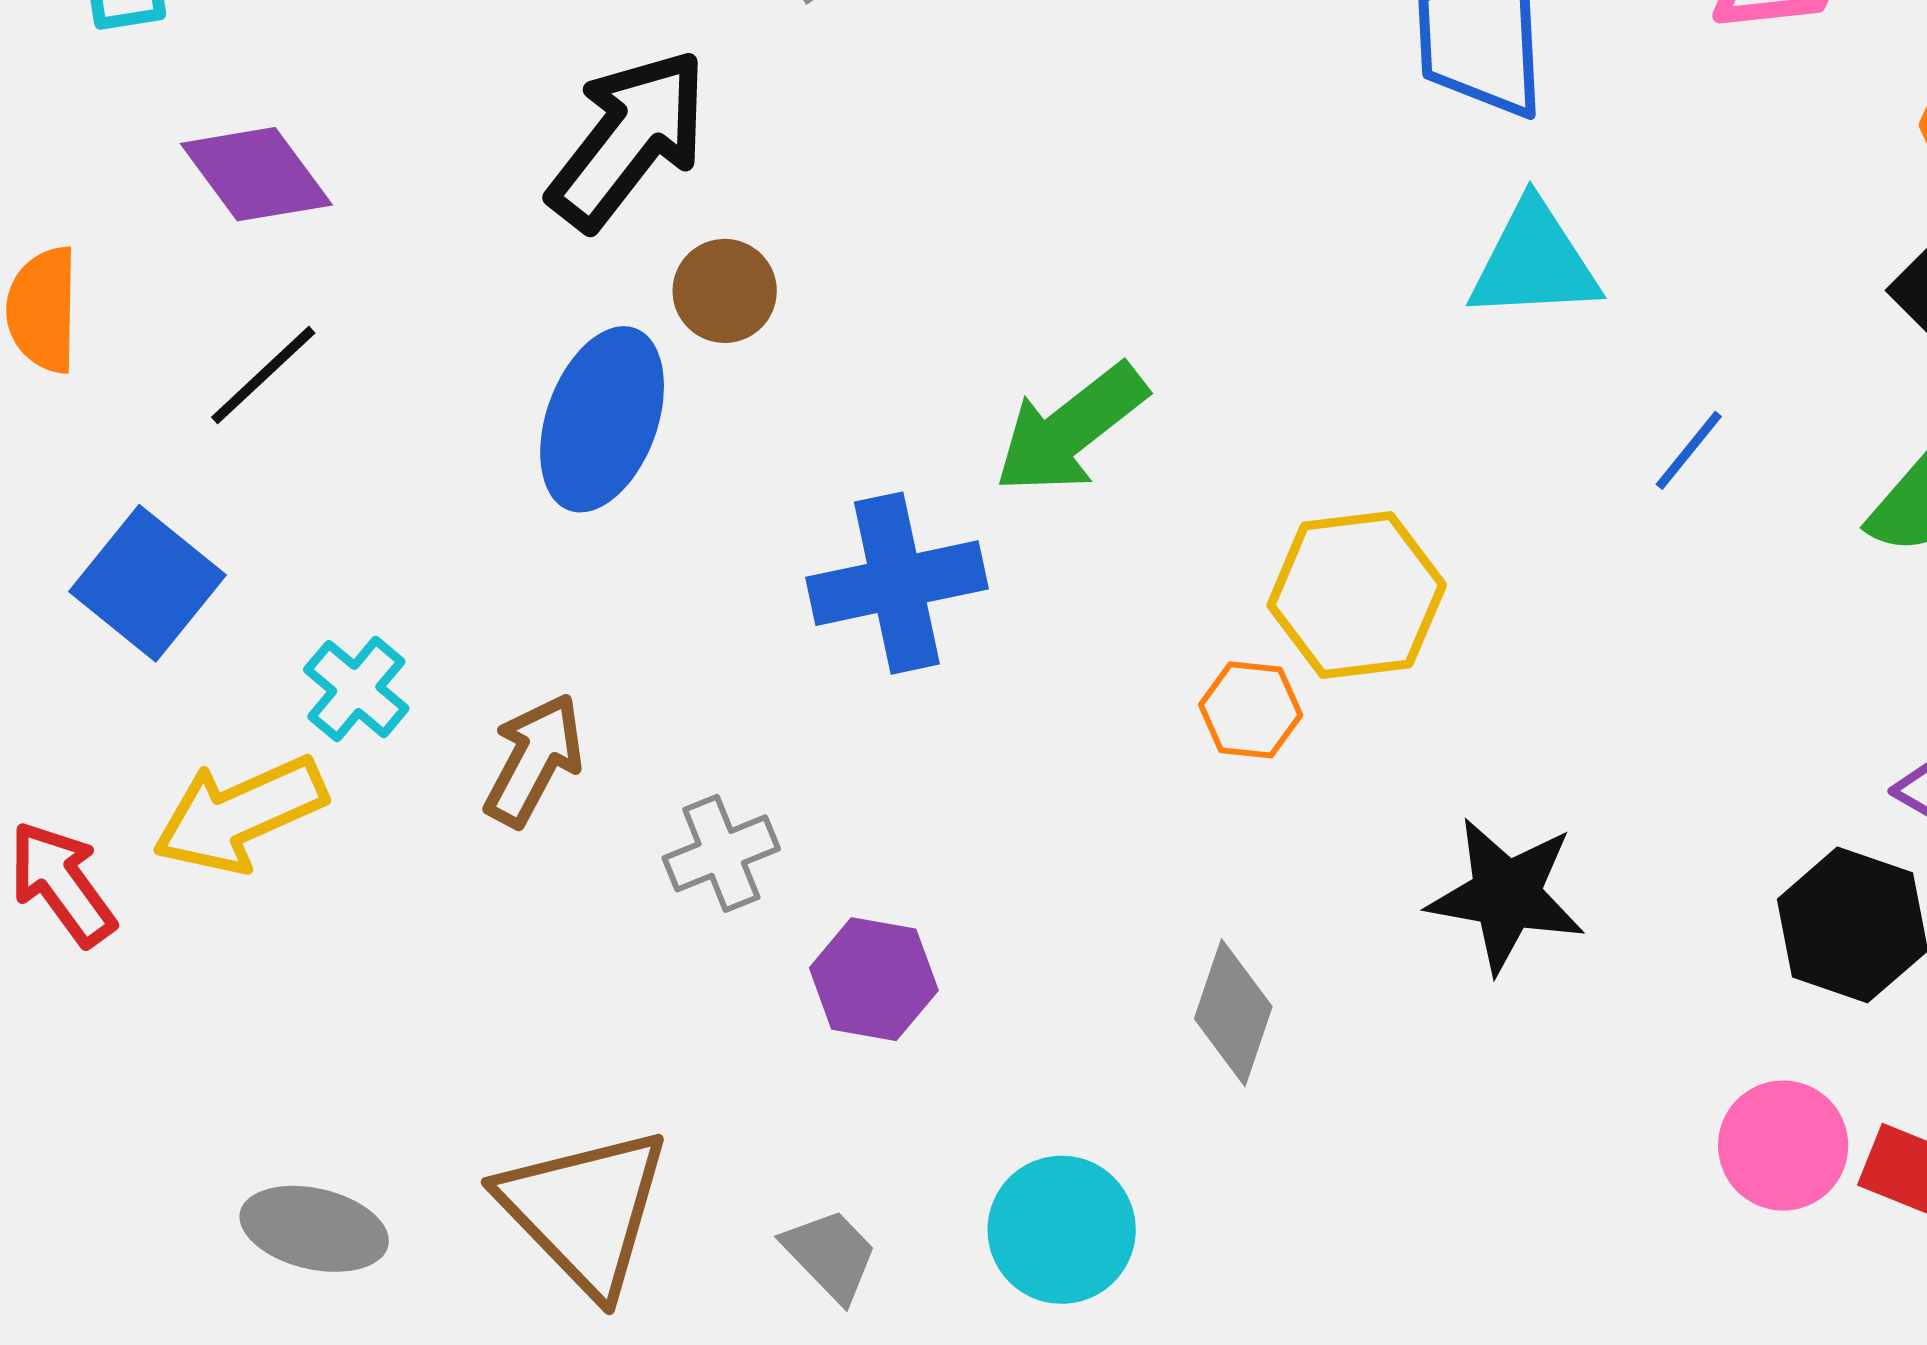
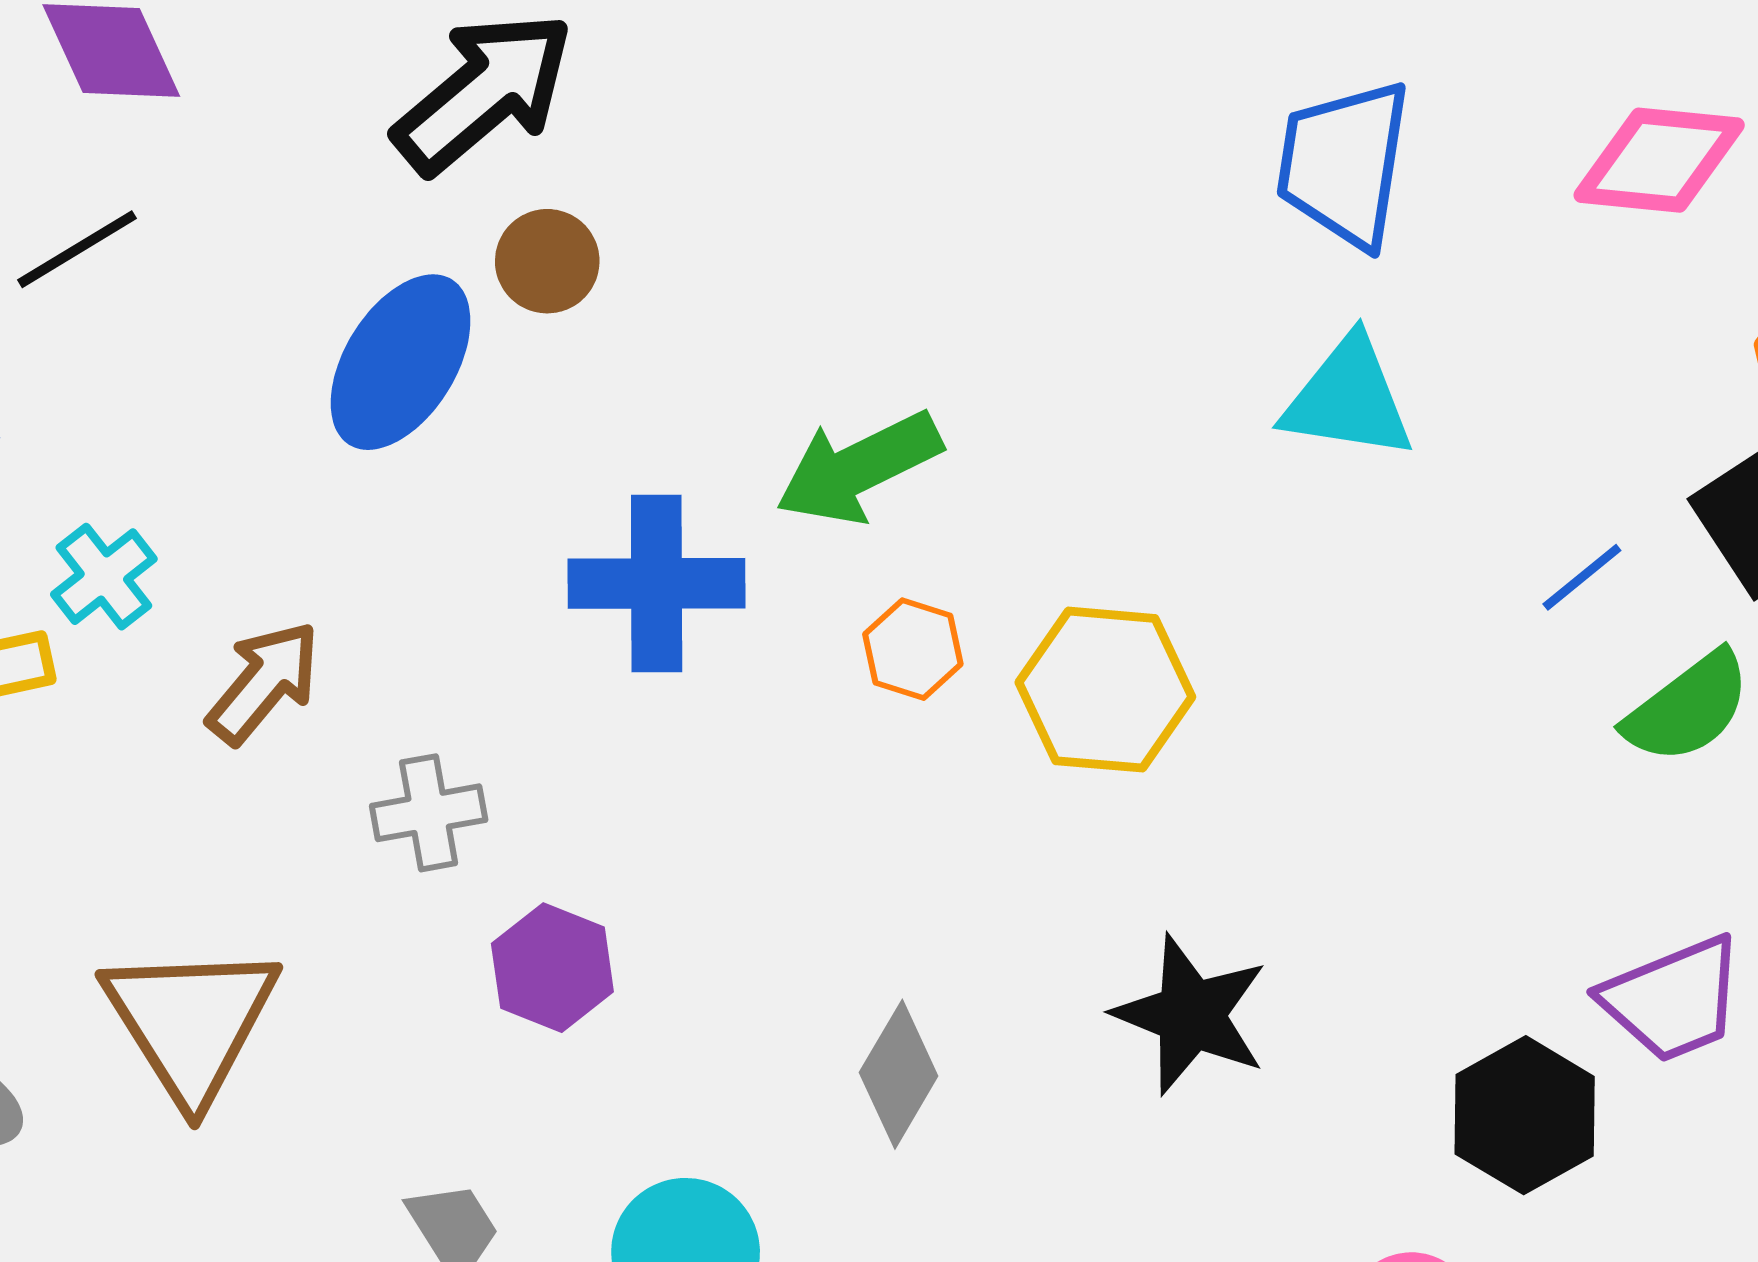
blue line: (1689, 450) -> (1582, 577), moved
orange hexagon: (1251, 710) -> (913, 649), moved
brown triangle: (585, 1210) -> (191, 1022), moved

